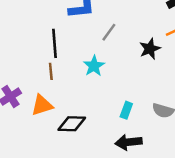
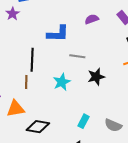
gray line: (109, 32) -> (77, 56), turned 56
black star: (150, 49) -> (96, 77), moved

